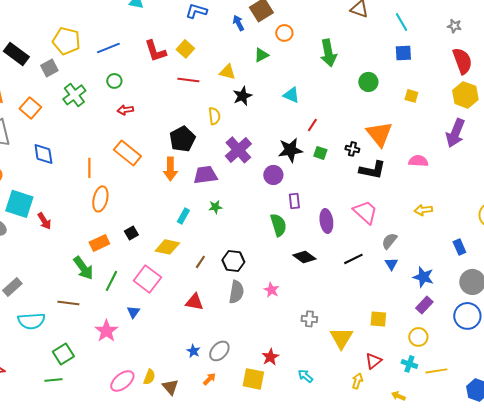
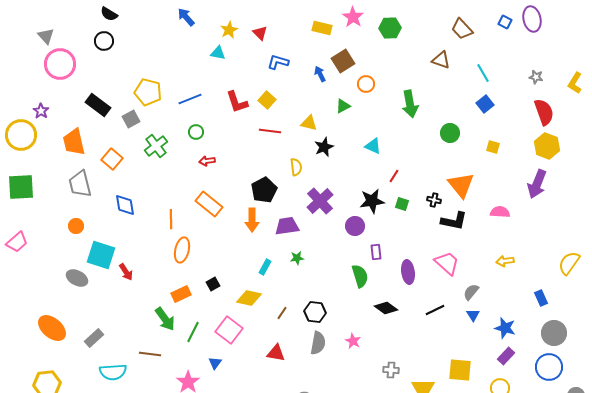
blue square: (403, 53) -> (485, 104), turned -36
yellow square: (378, 319) -> (460, 370), size x1.4

